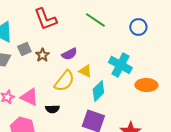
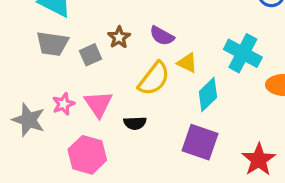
gray square: (24, 49) -> (90, 55), moved
purple semicircle: (69, 54) -> (162, 36), turned 56
pink triangle: (29, 97) -> (98, 104), turned 30

